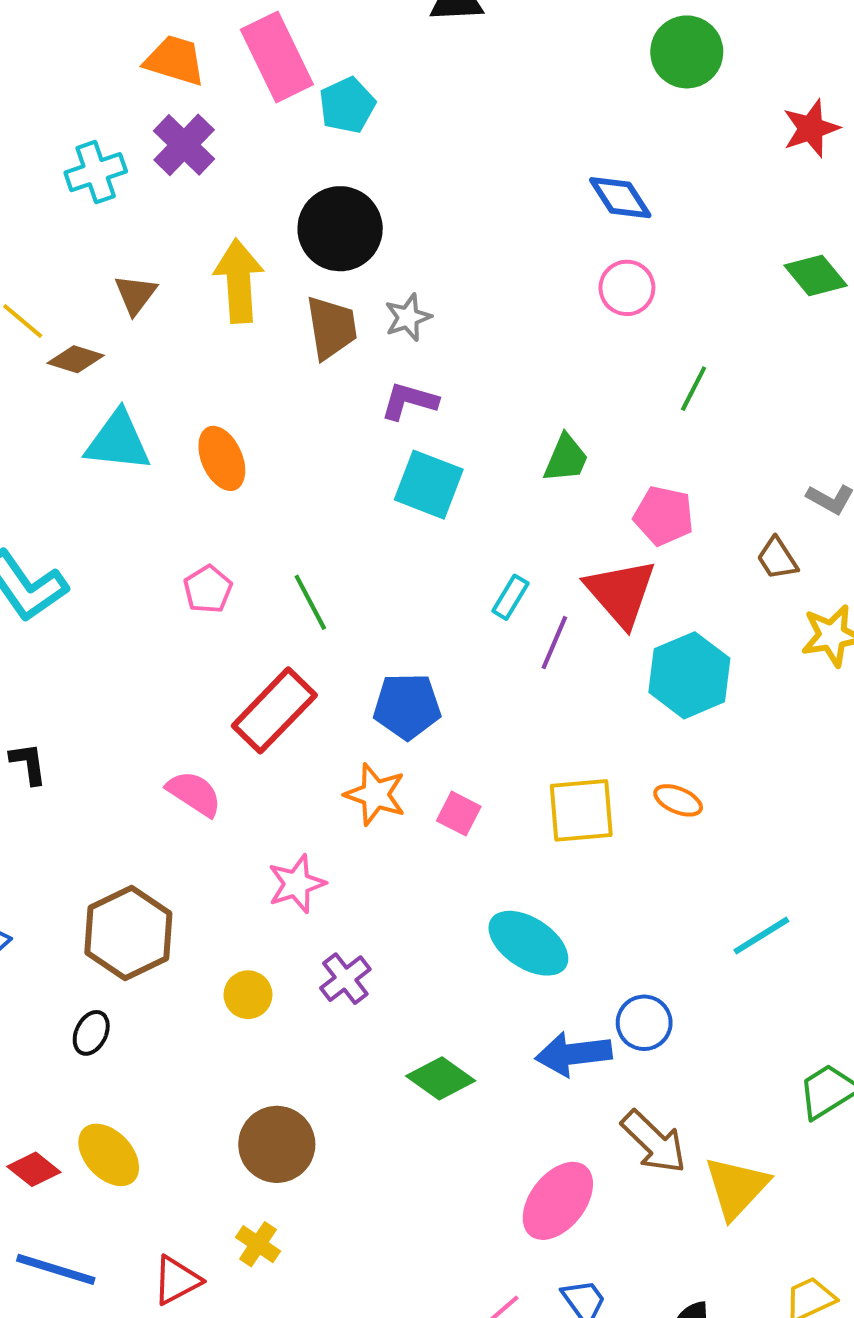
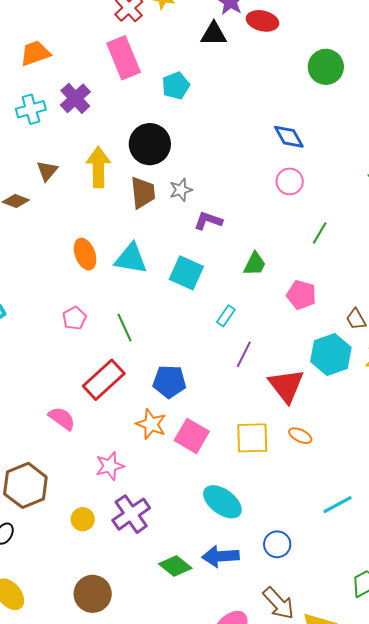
orange trapezoid: (175, 60) -> (35, 53), moved, turned -40
cyan pentagon: (347, 105) -> (176, 86), moved
purple L-shape: (409, 401) -> (208, 221), moved
cyan triangle: (118, 441) -> (131, 259), moved
red triangle: (621, 593) -> (286, 386), moved
cyan rectangle: (510, 597) -> (226, 316), moved
cyan hexagon: (689, 675) -> (331, 355), moved
pink square: (459, 814) -> (192, 436), size x1.6
purple cross: (345, 979) -> (131, 514), size x1.5
blue arrow: (574, 1054) -> (220, 556), moved

